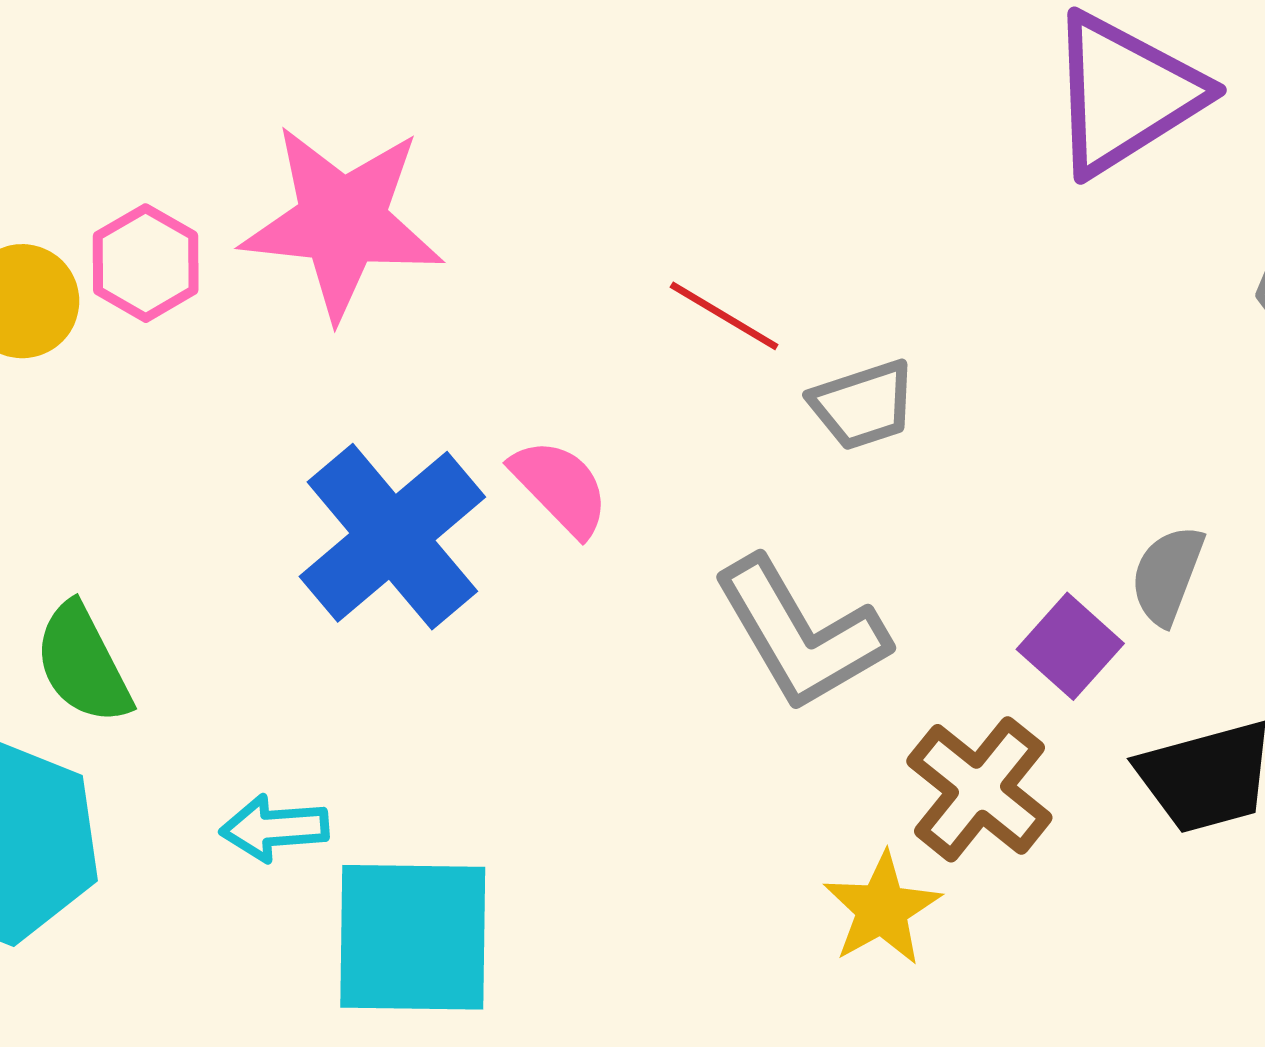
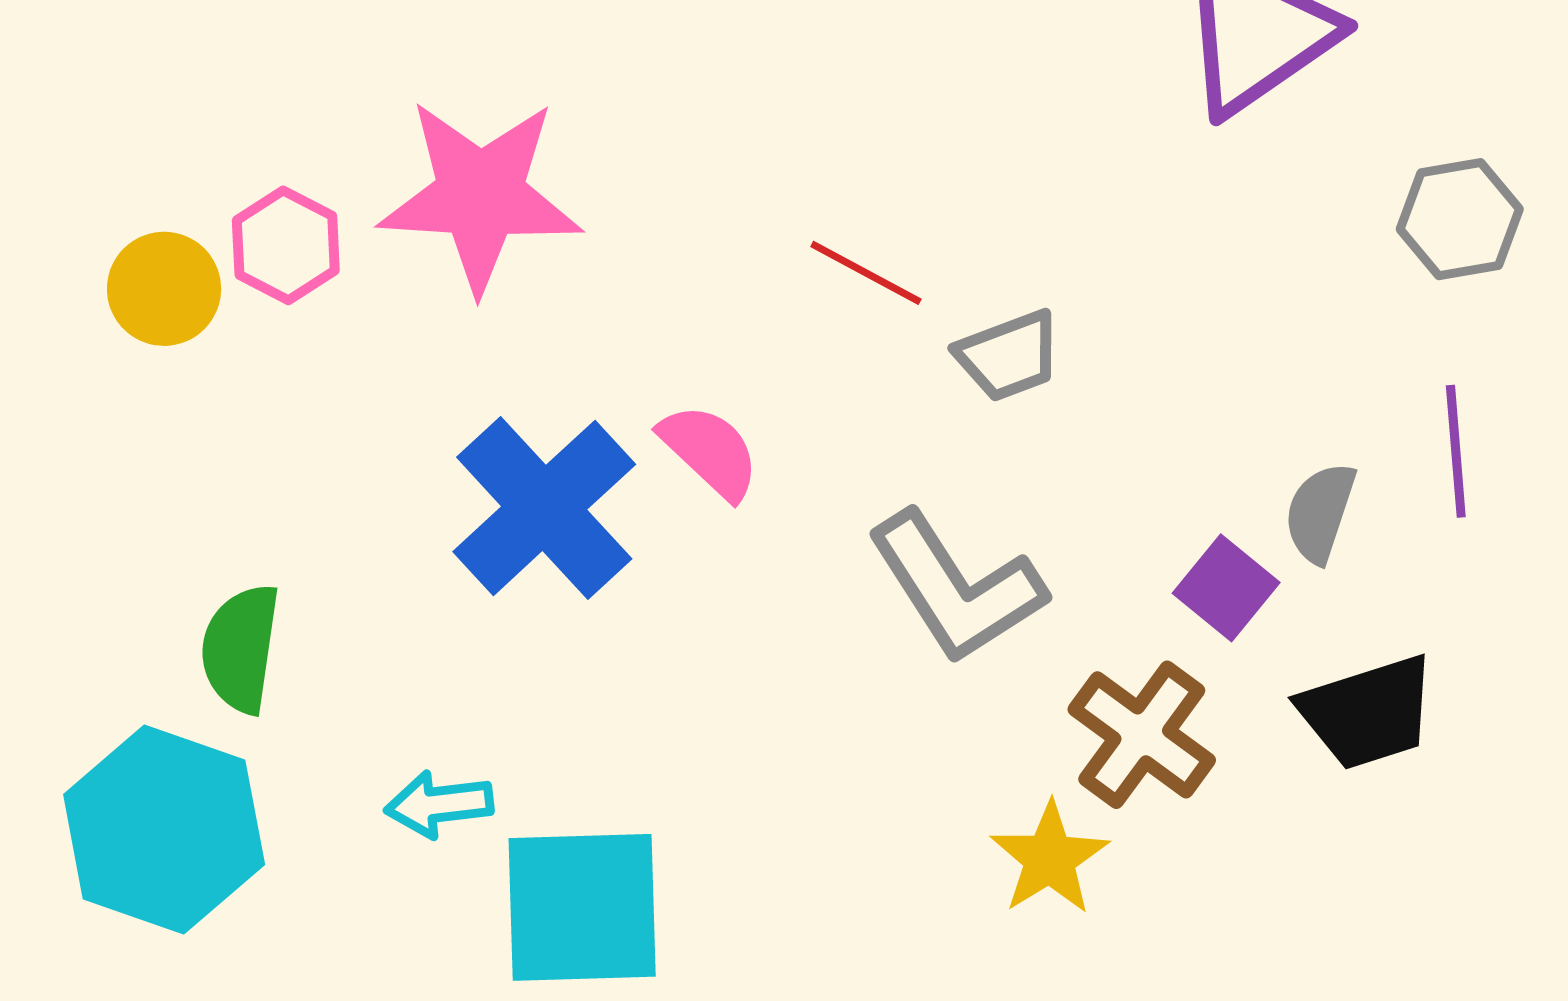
green semicircle: (83, 664) -> (241, 648), turned 38

